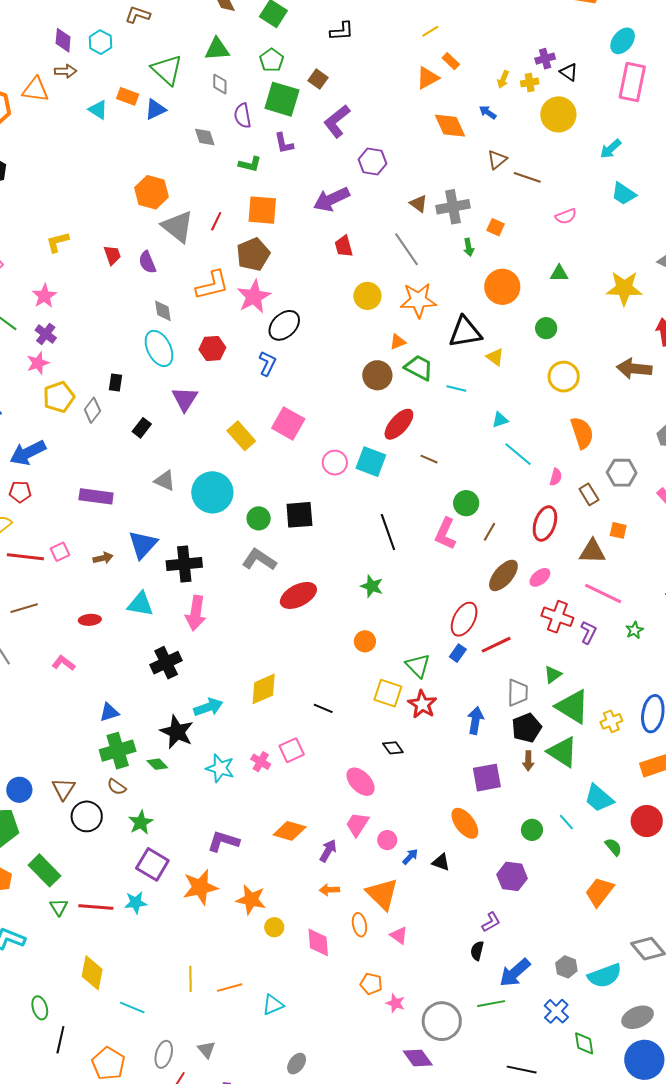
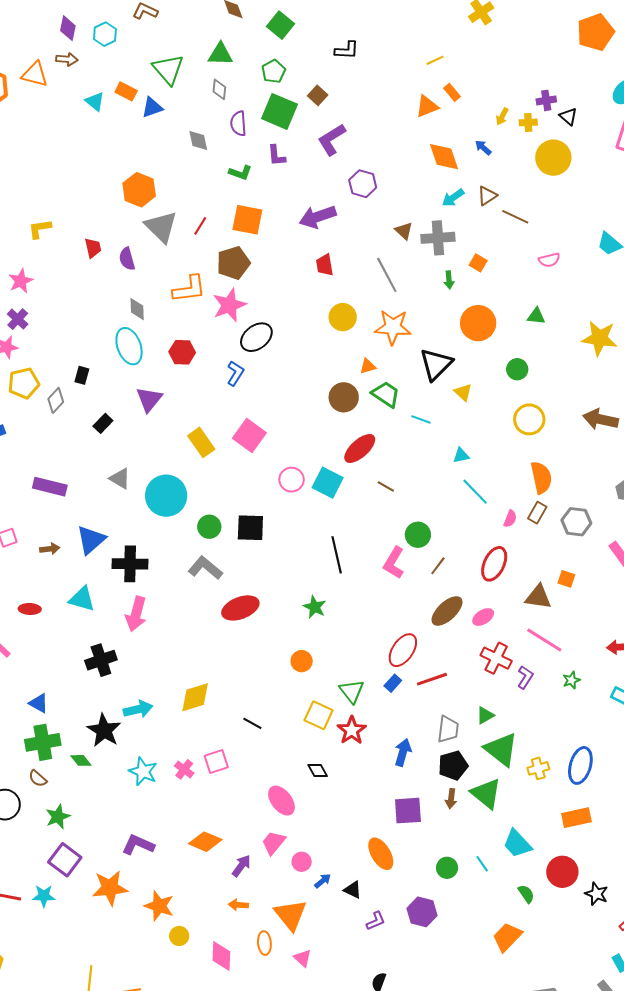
cyan arrow: (611, 149) -> (453, 198), moved
black triangle: (465, 332) -> (436, 364), turned -42
brown rectangle: (589, 494) -> (537, 513), moved, turned 55
blue triangle: (109, 712) -> (39, 703), turned 40
purple L-shape: (491, 922) -> (376, 921), moved

